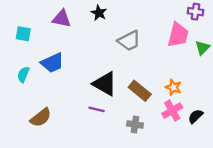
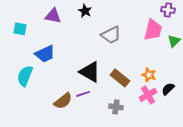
cyan semicircle: (23, 74) -> (25, 76), moved, size x1.5
purple line: (97, 109) -> (83, 94), turned -32
black semicircle: (195, 116) -> (168, 89), moved
brown semicircle: (41, 118) -> (63, 101), moved

